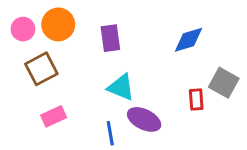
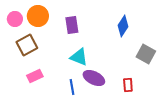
blue diamond: (188, 40) -> (123, 26), turned -40
red rectangle: (196, 100) -> (128, 85), moved

